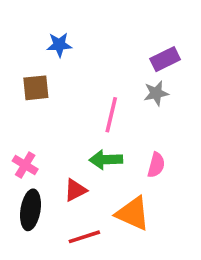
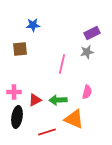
green arrow: (106, 160) -> (58, 100), moved
pink cross: (25, 165) -> (14, 92), turned -32
red triangle: (75, 190) -> (35, 100), moved

